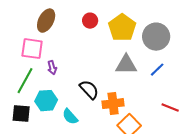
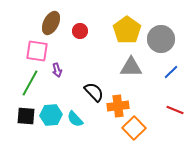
red circle: (90, 21) -> (80, 31), moved
blue line: (157, 70) -> (171, 72), moved
cyan hexagon: (46, 101) -> (51, 115), moved

